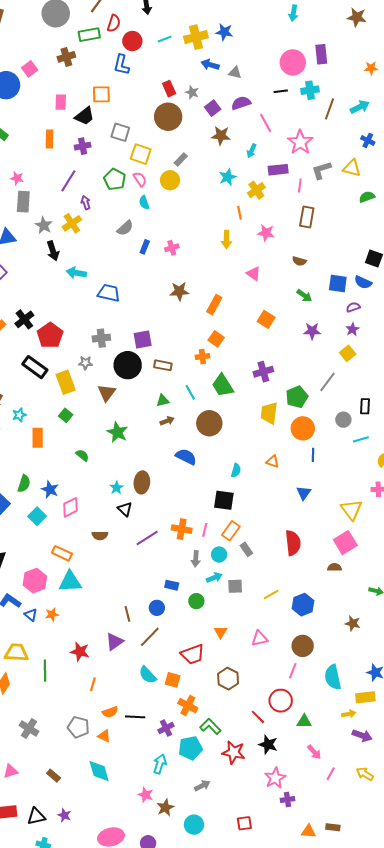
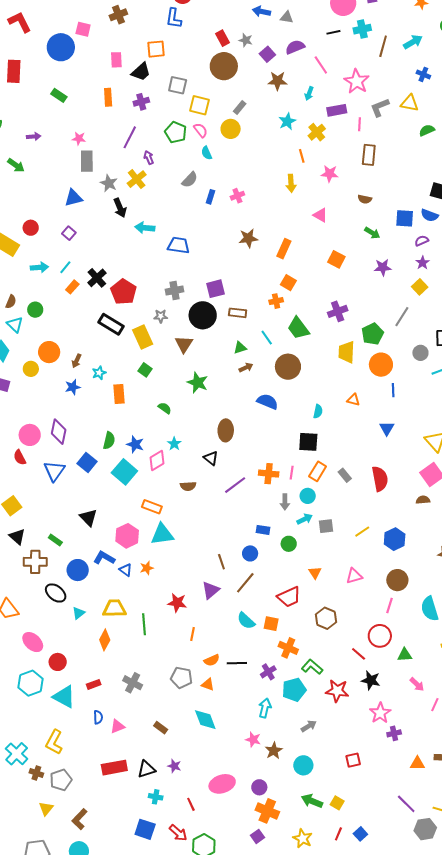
pink square: (30, 69) -> (83, 29), turned -35
cyan star: (117, 488) -> (174, 444), moved
cyan square: (37, 516) -> (124, 472), size x1.4
gray rectangle: (246, 549) -> (345, 475), moved

